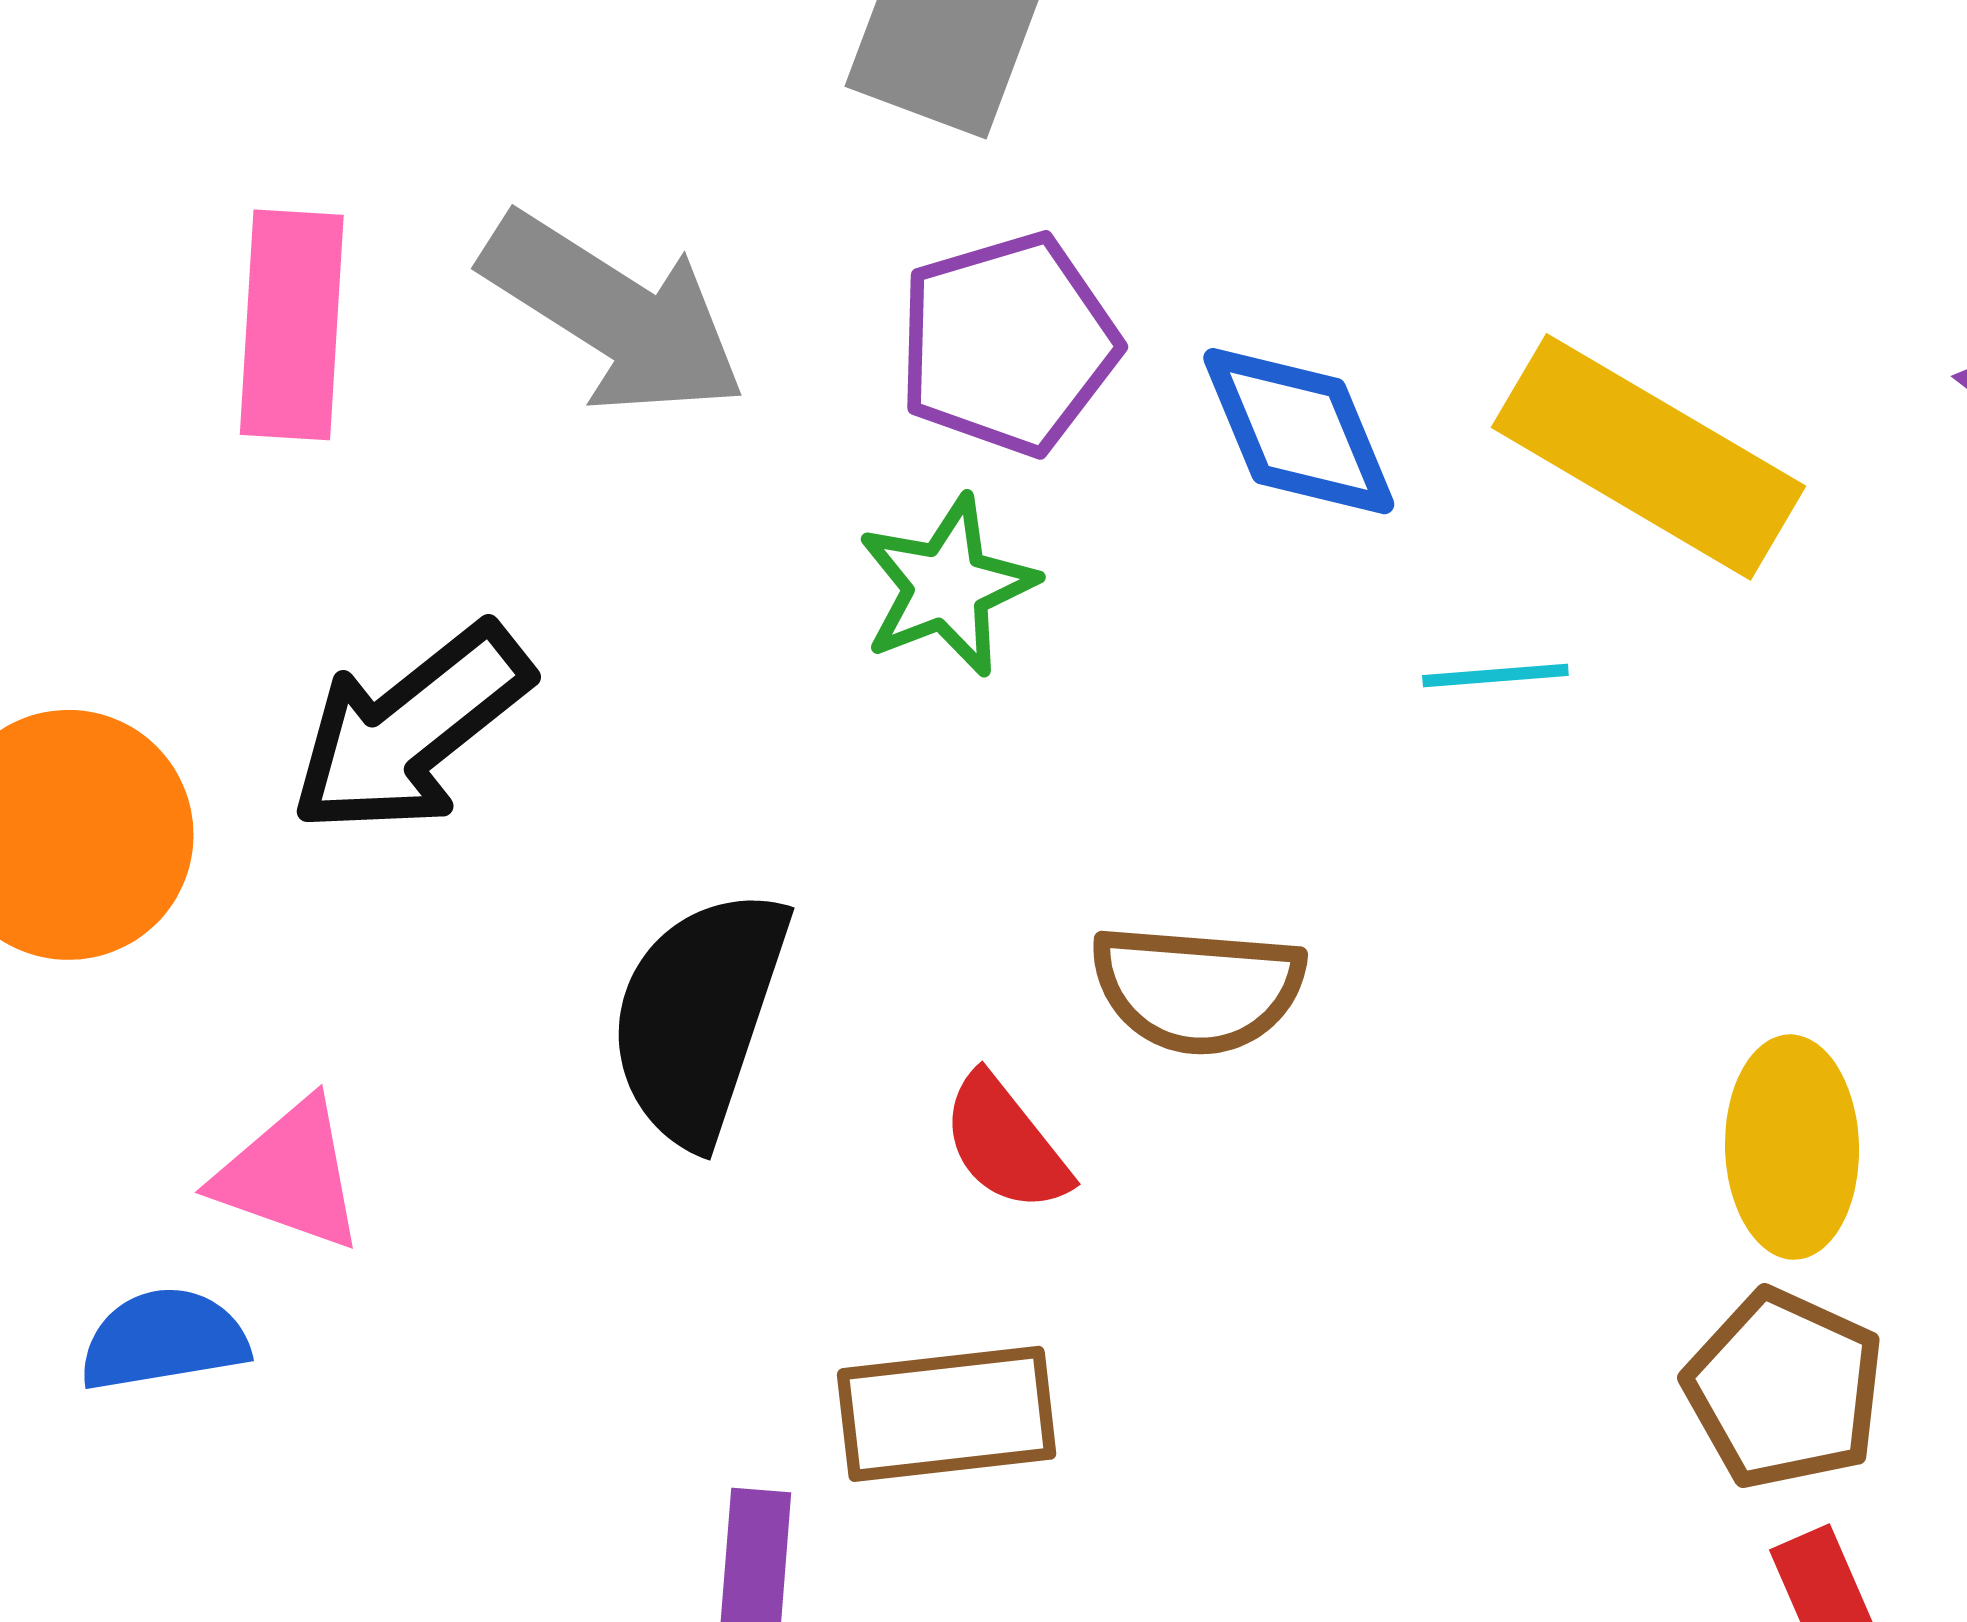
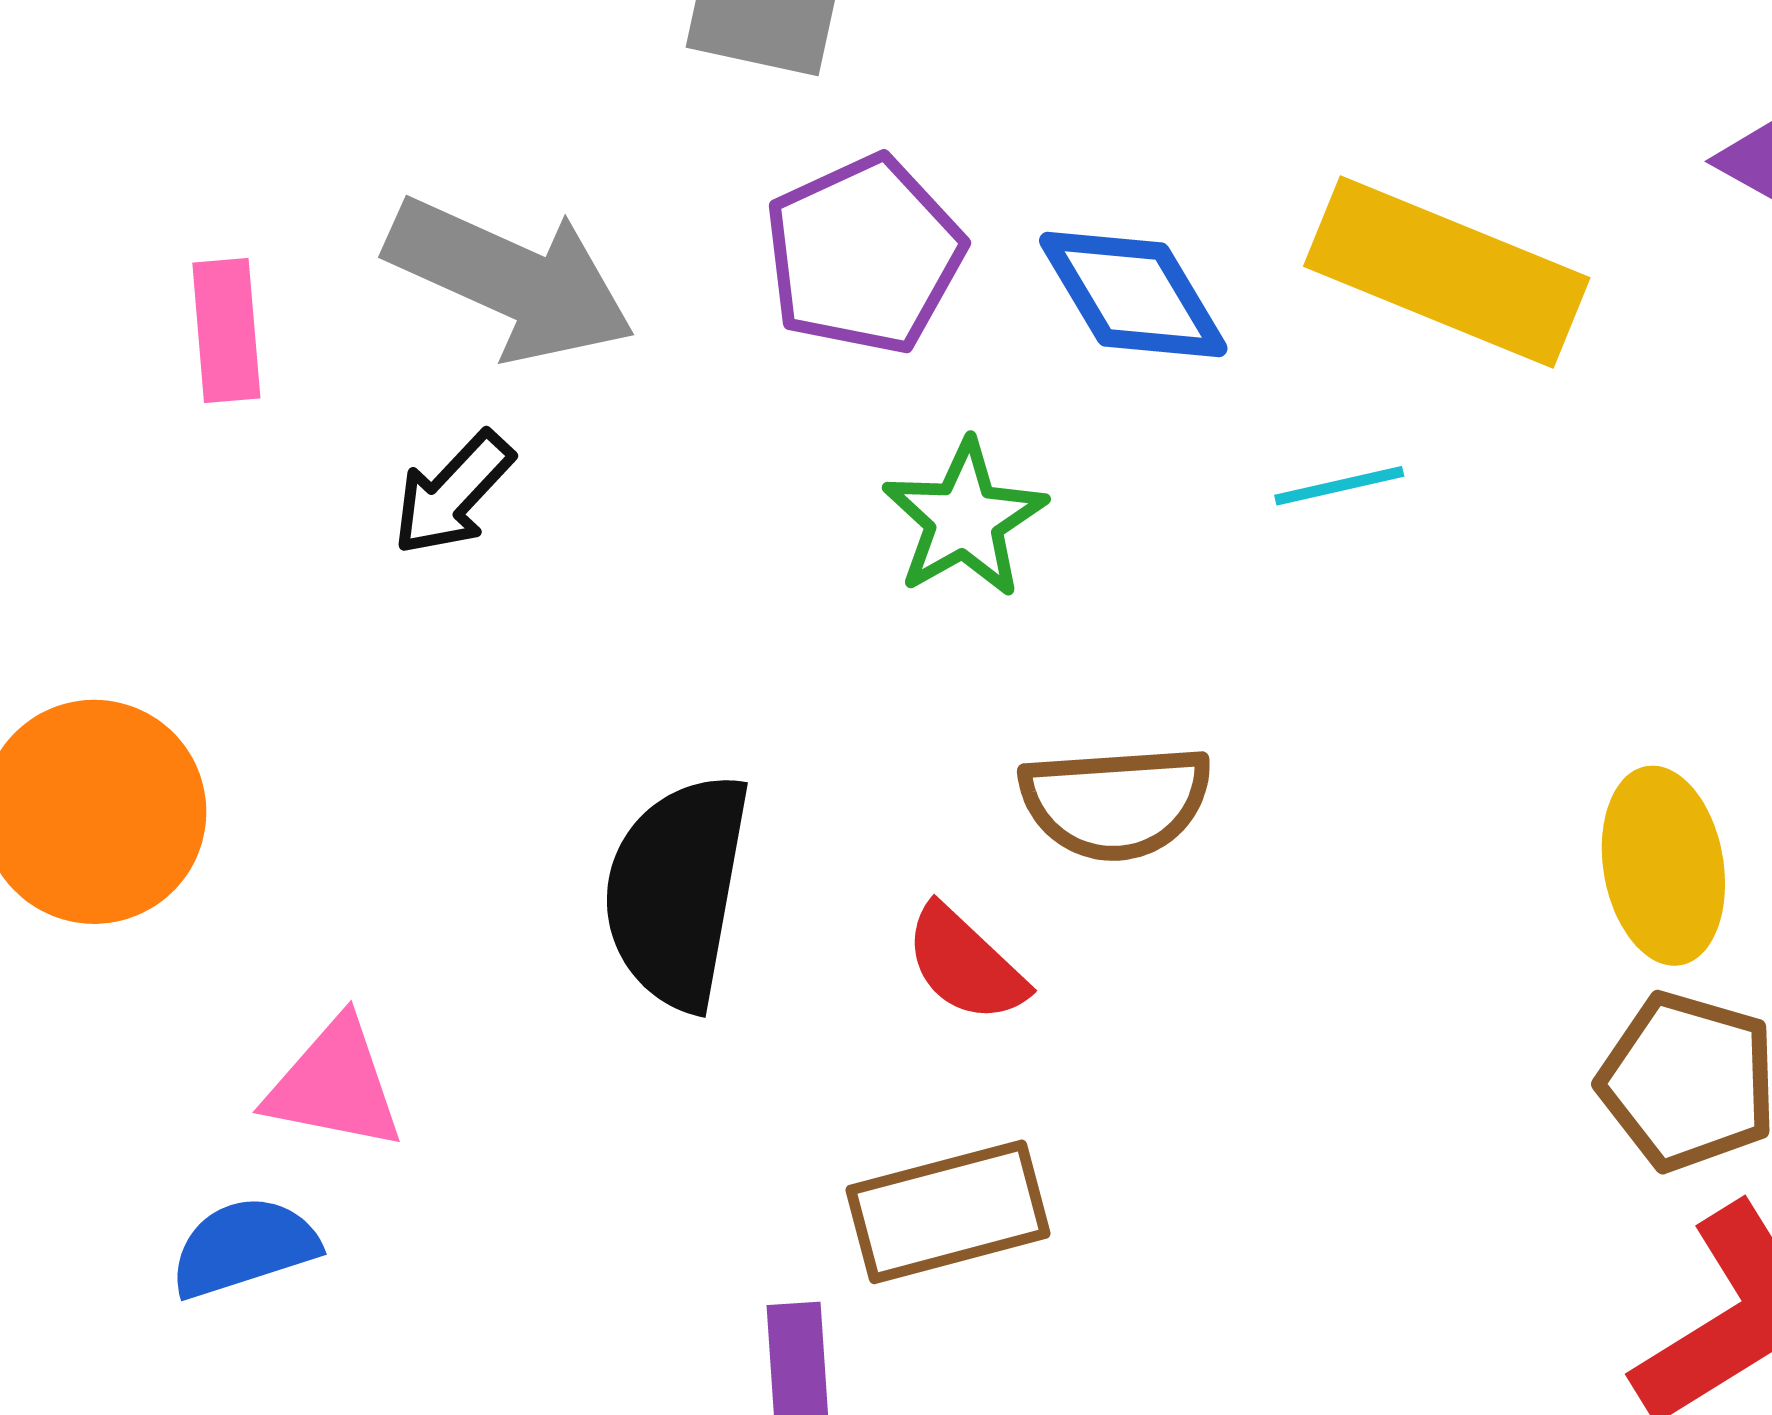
pink rectangle: (292, 325) -> (226, 331), size x0.7
green star: (947, 586) -> (965, 519), moved
black arrow: (411, 729) -> (453, 493), moved, size x0.6

